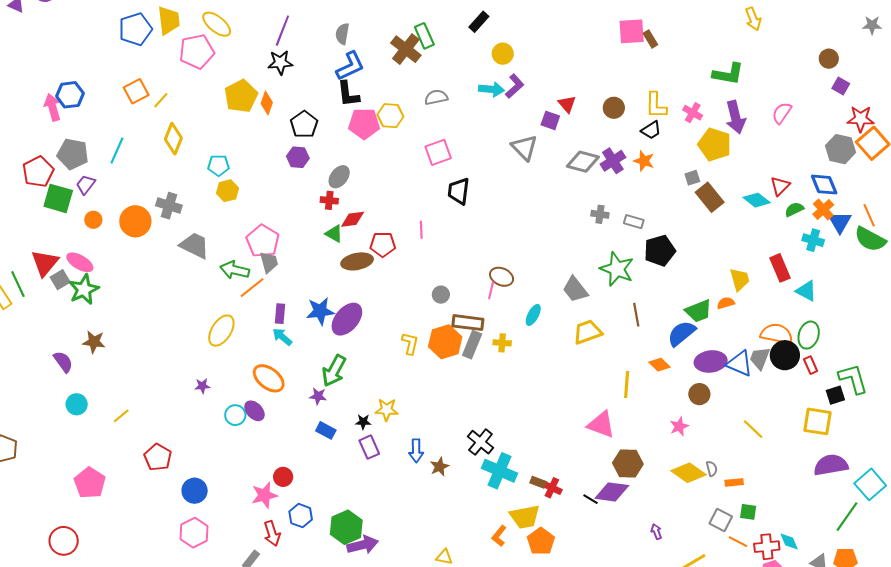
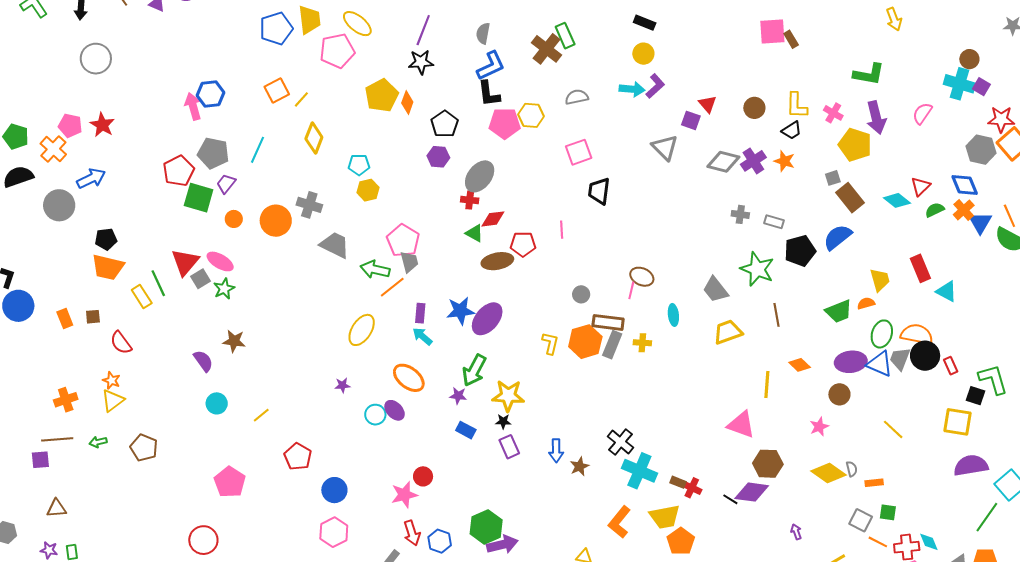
black rectangle: (479, 22) -> (645, 23), moved, turned 70
gray ellipse: (339, 177) -> (480, 176), size x1.4
cyan cross: (813, 240) -> (959, 84), moved, size x1.4
green star: (84, 289) -> (224, 289), size x0.7
cyan ellipse: (533, 315) -> (673, 315), turned -35
blue semicircle: (682, 333) -> (838, 237), moved
green ellipse: (809, 335) -> (882, 334), moved
black square: (835, 395) -> (976, 396), turned 36
yellow star: (387, 410) -> (508, 396), moved, size x1.4
blue hexagon: (301, 516) -> (440, 541), moved
orange L-shape: (499, 536) -> (619, 522), moved, size x1.5

